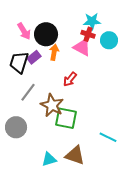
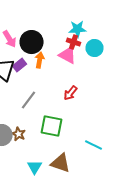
red arrow: (70, 79) -> (70, 93), moved
gray line: (28, 92) -> (28, 100), moved
brown star: (52, 105) -> (18, 134), moved, size x0.6
cyan triangle: (49, 159) -> (34, 167), turned -42

